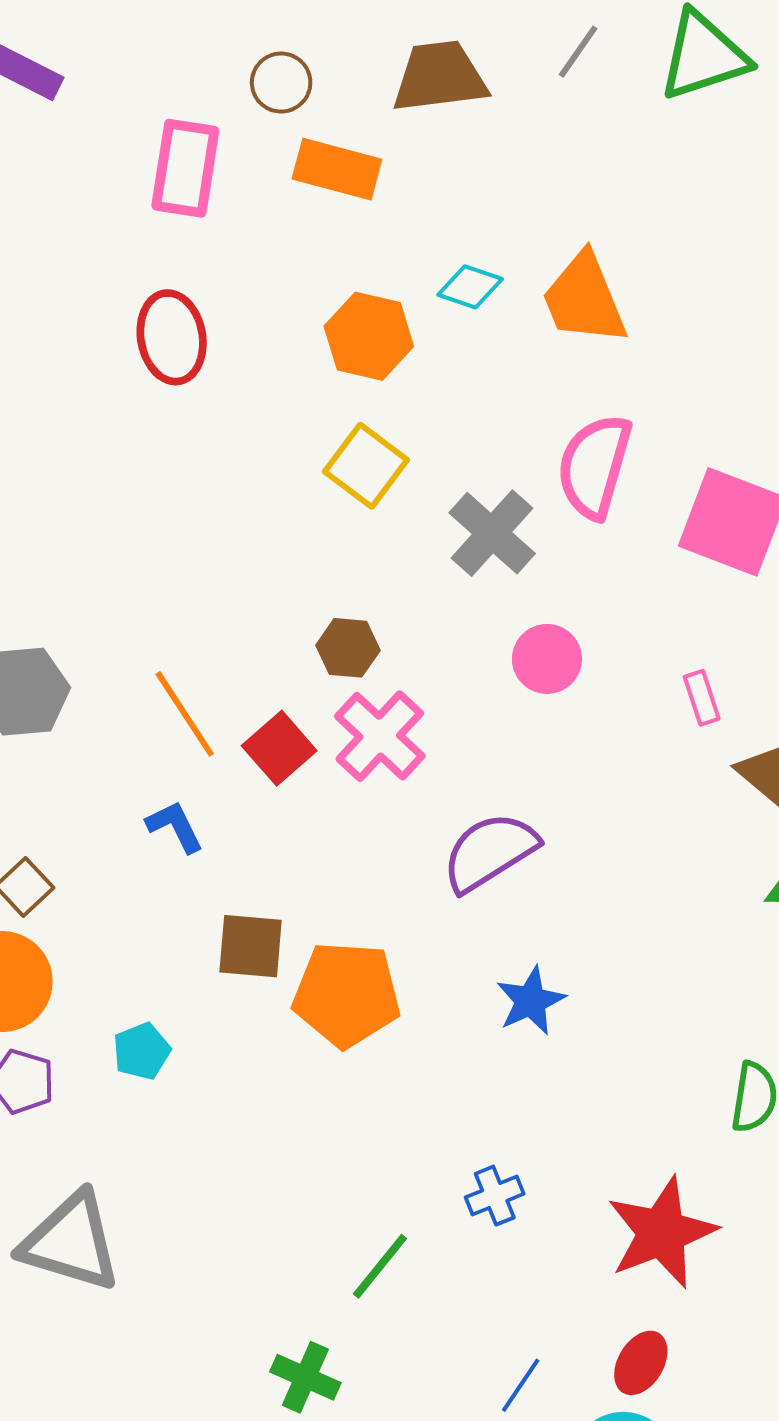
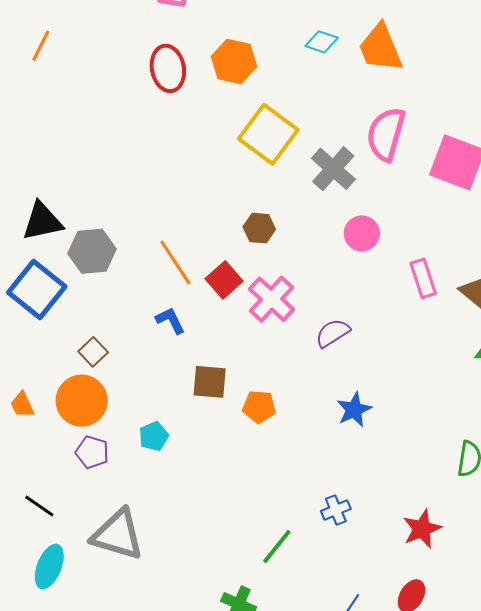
orange hexagon: (369, 336) -> (234, 61), moved
yellow square: (366, 466) -> (268, 134), size x1.4
pink rectangle: (702, 698) -> (423, 278), moved, size x1.4
pink cross: (380, 736) -> (271, 299), moved
purple semicircle: (490, 852) -> (333, 333), size x0.7
orange pentagon: (347, 994) -> (259, 407), size x0.6
red star: (662, 1233) -> (422, 529), size x0.7

